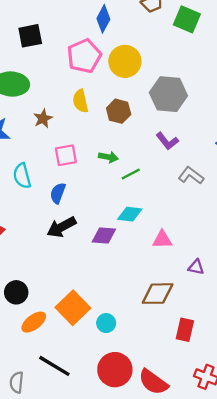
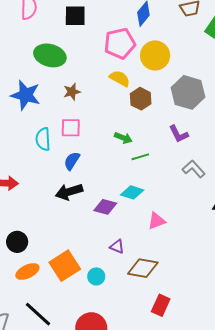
yellow semicircle: (80, 101) -> (120, 78), moved, turned 120
pink square: (66, 155) -> (71, 128), moved
pink triangle: (162, 240) -> (157, 221), turned -30
purple triangle: (196, 267) -> (117, 247), moved
cyan circle: (106, 323) -> (96, 276), moved

